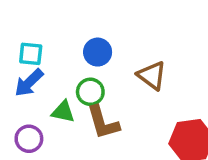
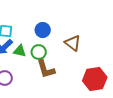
green triangle: (63, 112) -> (20, 51), moved

